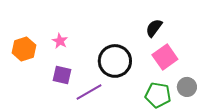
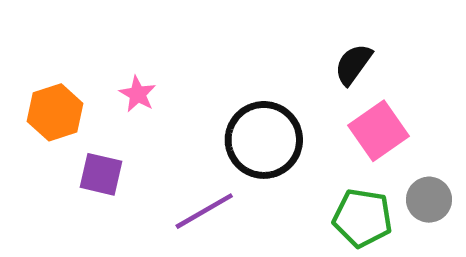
purple square: (62, 75) -> (101, 174), moved

